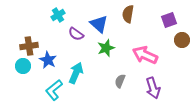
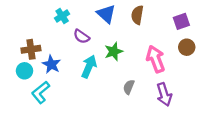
blue triangle: (99, 24) -> (106, 14), moved
brown circle: (182, 40) -> (187, 47), moved
pink arrow: (145, 55) -> (156, 59), turned 45
cyan arrow: (76, 73) -> (89, 67), moved
cyan L-shape: (54, 90) -> (41, 92), moved

